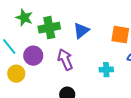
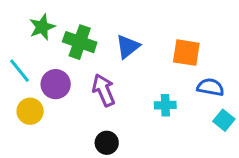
green star: (24, 18) -> (42, 27), turned 30
green cross: (49, 28) -> (80, 42), turned 30

